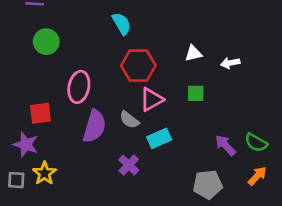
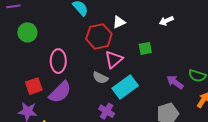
white triangle: (193, 53) -> (119, 22), moved
purple semicircle: (94, 126) -> (60, 92), moved, turned 40
cyan rectangle: (159, 138) -> (125, 87), size x1.4

